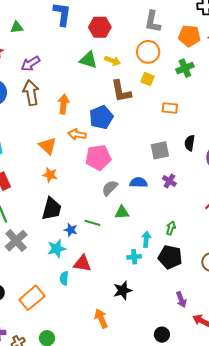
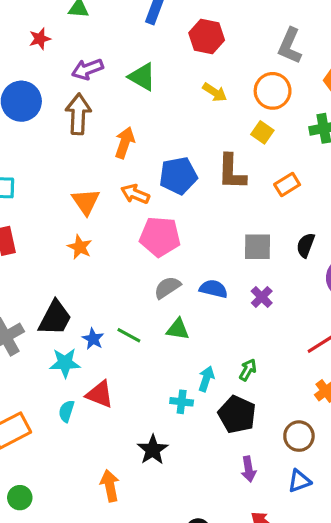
green triangle: (88, 60) -> (142, 77), moved
brown L-shape: (121, 91) -> (232, 172), moved
orange rectangle: (170, 108) -> (287, 185), turned -49
black trapezoid: (52, 209) -> (55, 318), moved
black star: (123, 290) -> (153, 450), turned -30
purple arrow: (181, 300) -> (249, 469), moved

